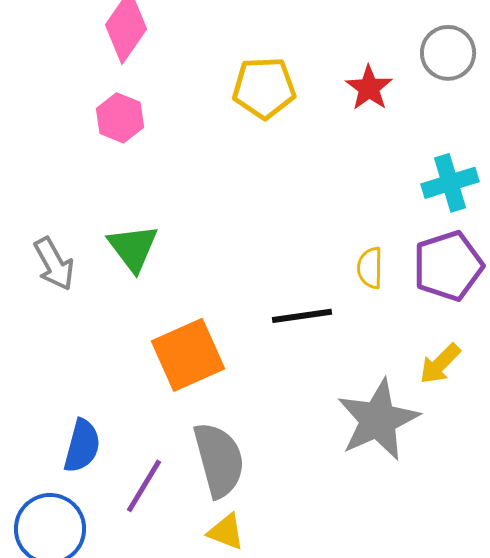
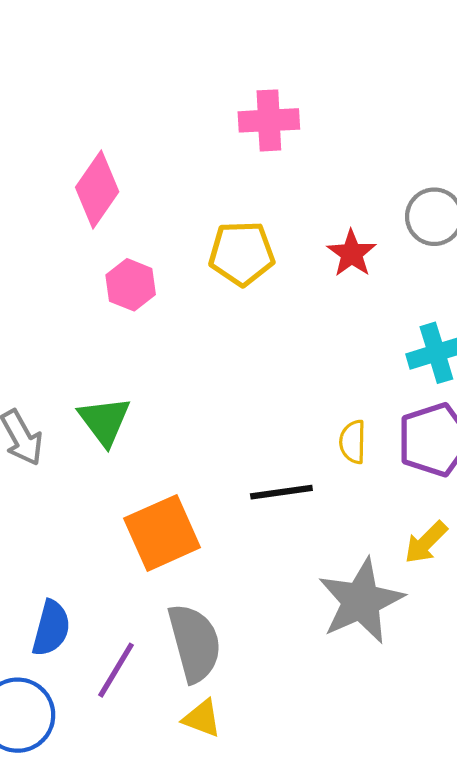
pink hexagon: (120, 118) -> (131, 285), moved

